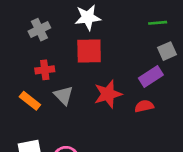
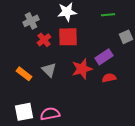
green line: (158, 23) -> (108, 15), moved
red cross: (45, 70) -> (44, 40), moved, turned -32
purple rectangle: (151, 77) -> (104, 57), moved

